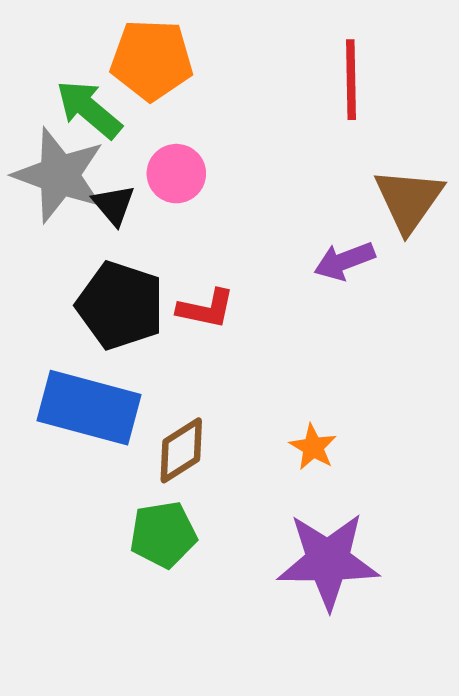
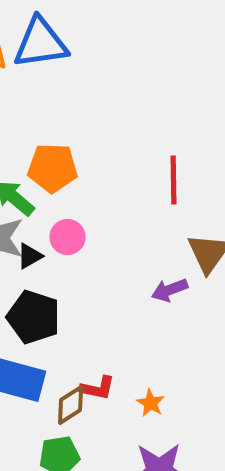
black triangle: (114, 205) -> (30, 256), turned 40
red L-shape: (206, 309) -> (98, 388), moved

